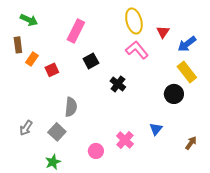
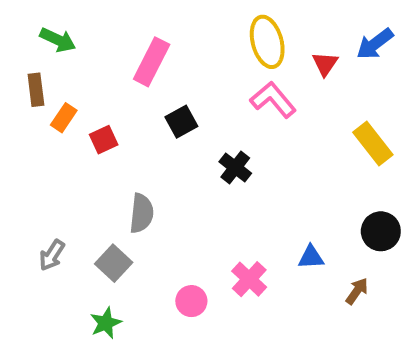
blue arrow: (187, 44) -> (375, 44), moved
black circle: (174, 94) -> (381, 231), moved
blue triangle: (156, 129) -> (311, 257), turned 48
brown arrow: (191, 143) -> (357, 291), moved

